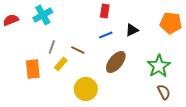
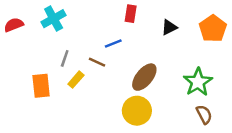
orange pentagon: (171, 23) -> (213, 29), turned 30
black triangle: (132, 30) -> (169, 27), moved
blue line: (106, 35) -> (113, 43), moved
yellow circle: (86, 89) -> (137, 111), moved

